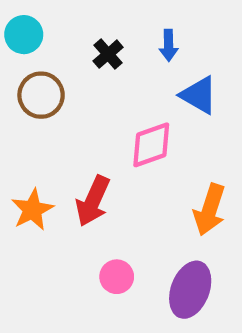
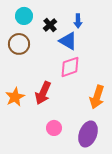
cyan circle: (24, 35) -> (24, 16), moved
blue triangle: (199, 95) -> (68, 41), moved

